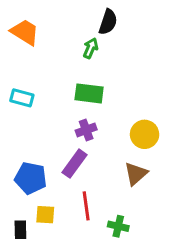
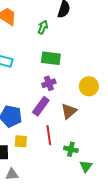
green arrow: (91, 48) -> (43, 27), moved
brown triangle: (136, 174) -> (69, 111), moved

